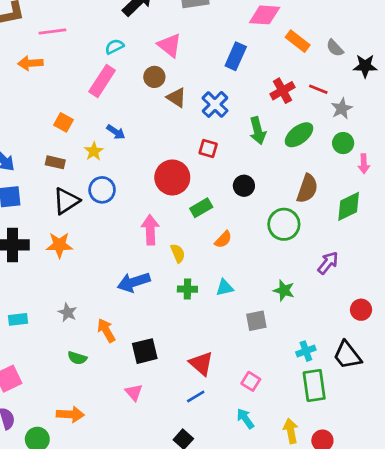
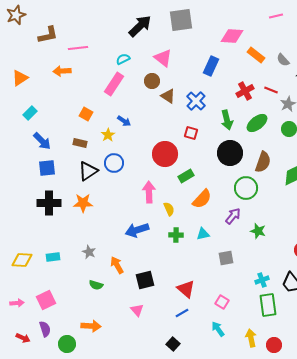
black circle: (244, 186) -> (230, 153), moved, size x1.6
orange semicircle: (223, 239) -> (202, 199), size x1.5
purple arrow: (328, 263) -> (233, 216), moved
green star: (284, 290) -> (258, 231), moved

